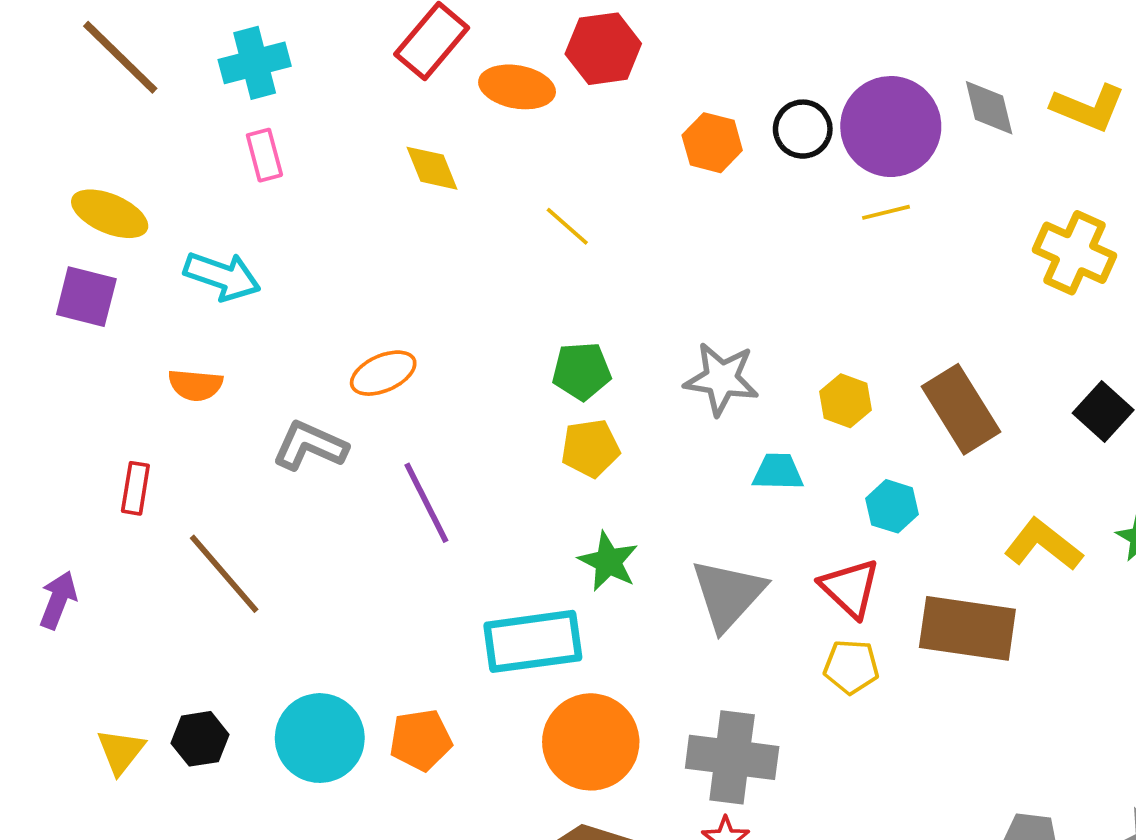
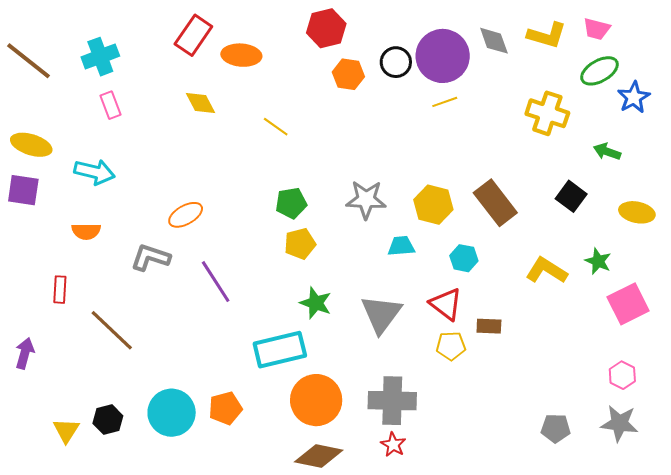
red hexagon: (603, 49) -> (326, 28), moved
yellow hexagon: (846, 401) -> (433, 205), size x1.4
brown rectangle: (967, 628) -> (489, 326), moved, size x0.5

